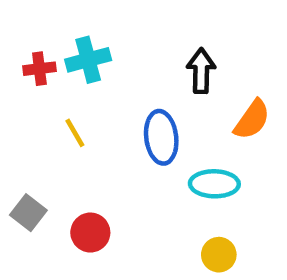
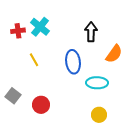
cyan cross: (88, 60) -> (40, 27), turned -36

